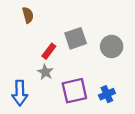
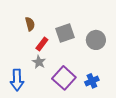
brown semicircle: (28, 15) -> (30, 24), moved
purple square: (74, 91) -> (64, 78), turned -35

